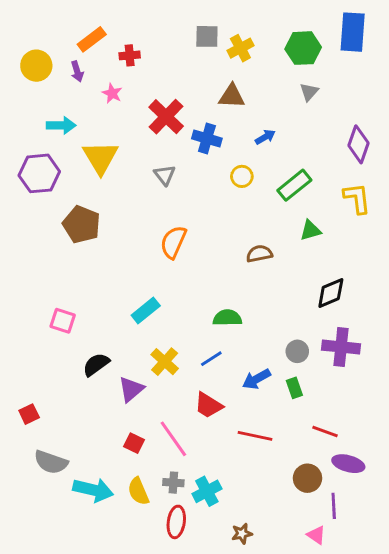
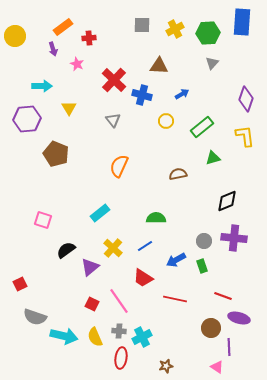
yellow cross: (240, 48) -> (175, 29), moved
yellow circle: (36, 66) -> (15, 36), moved
yellow triangle: (100, 157) -> (69, 108), size x0.6

